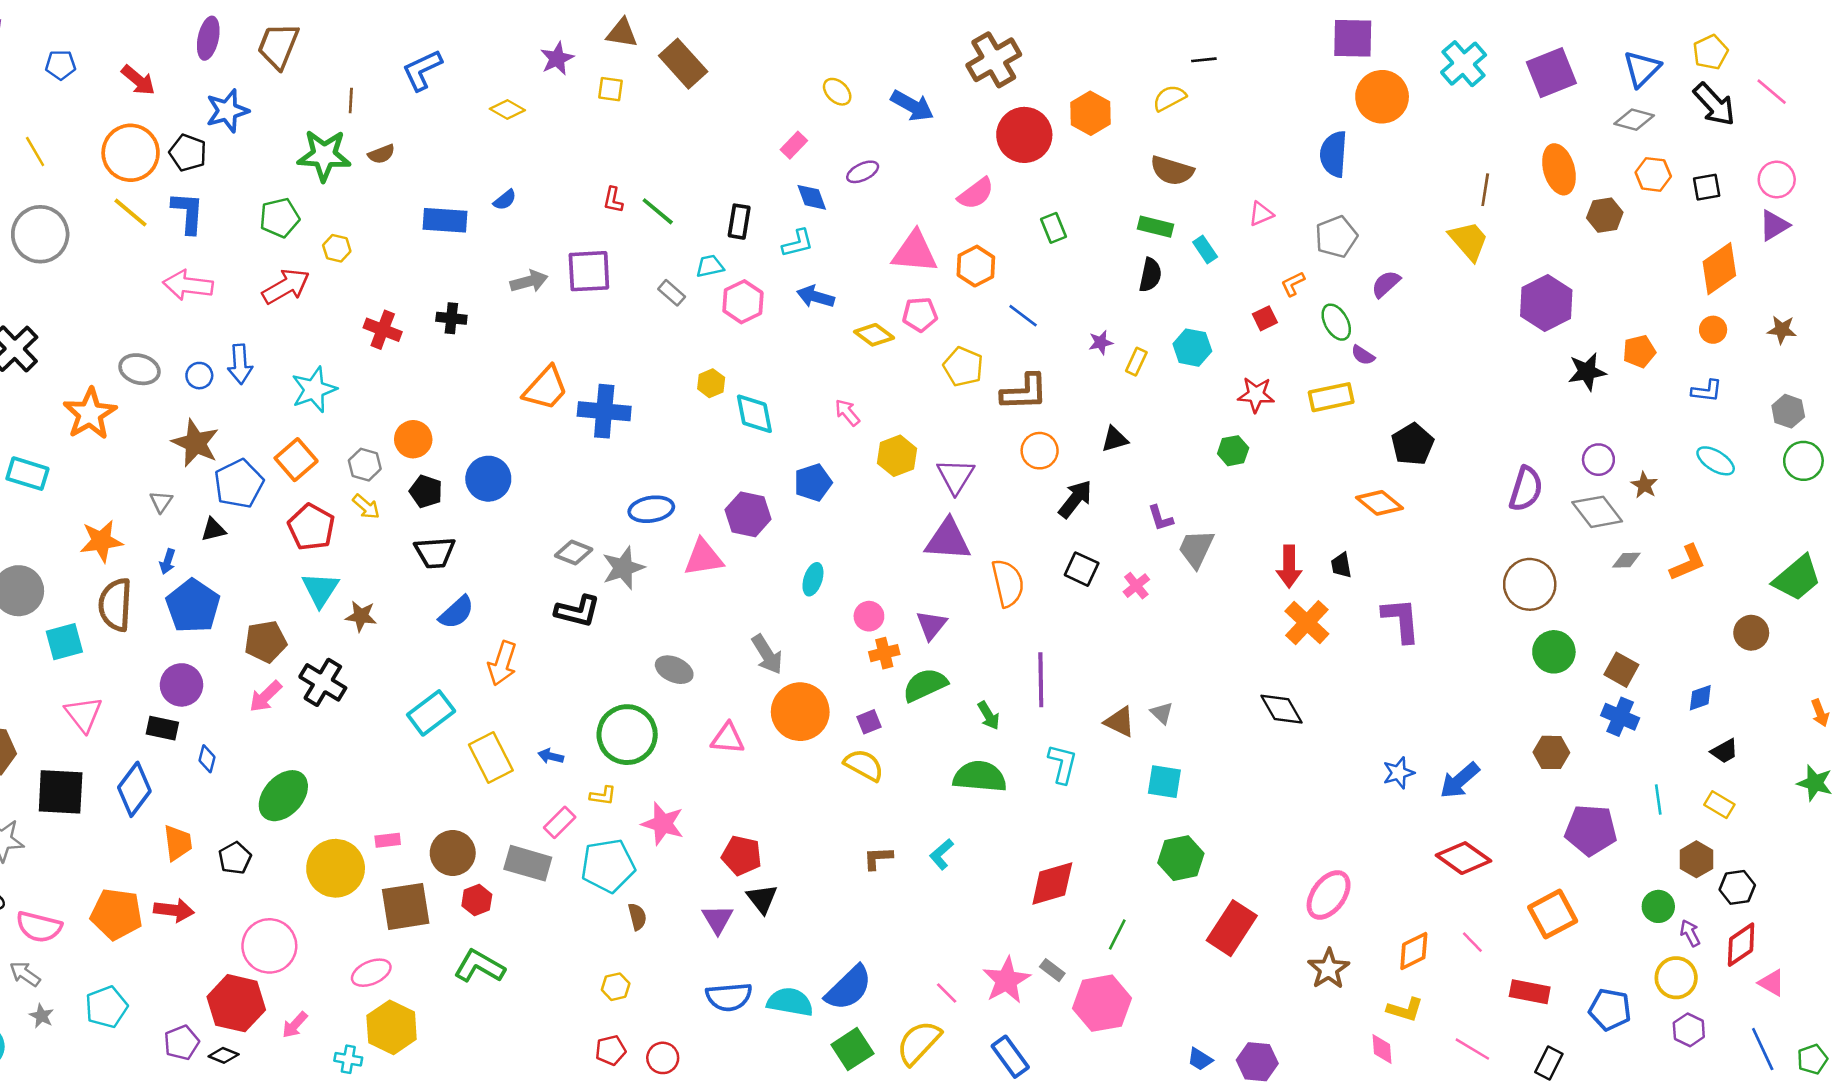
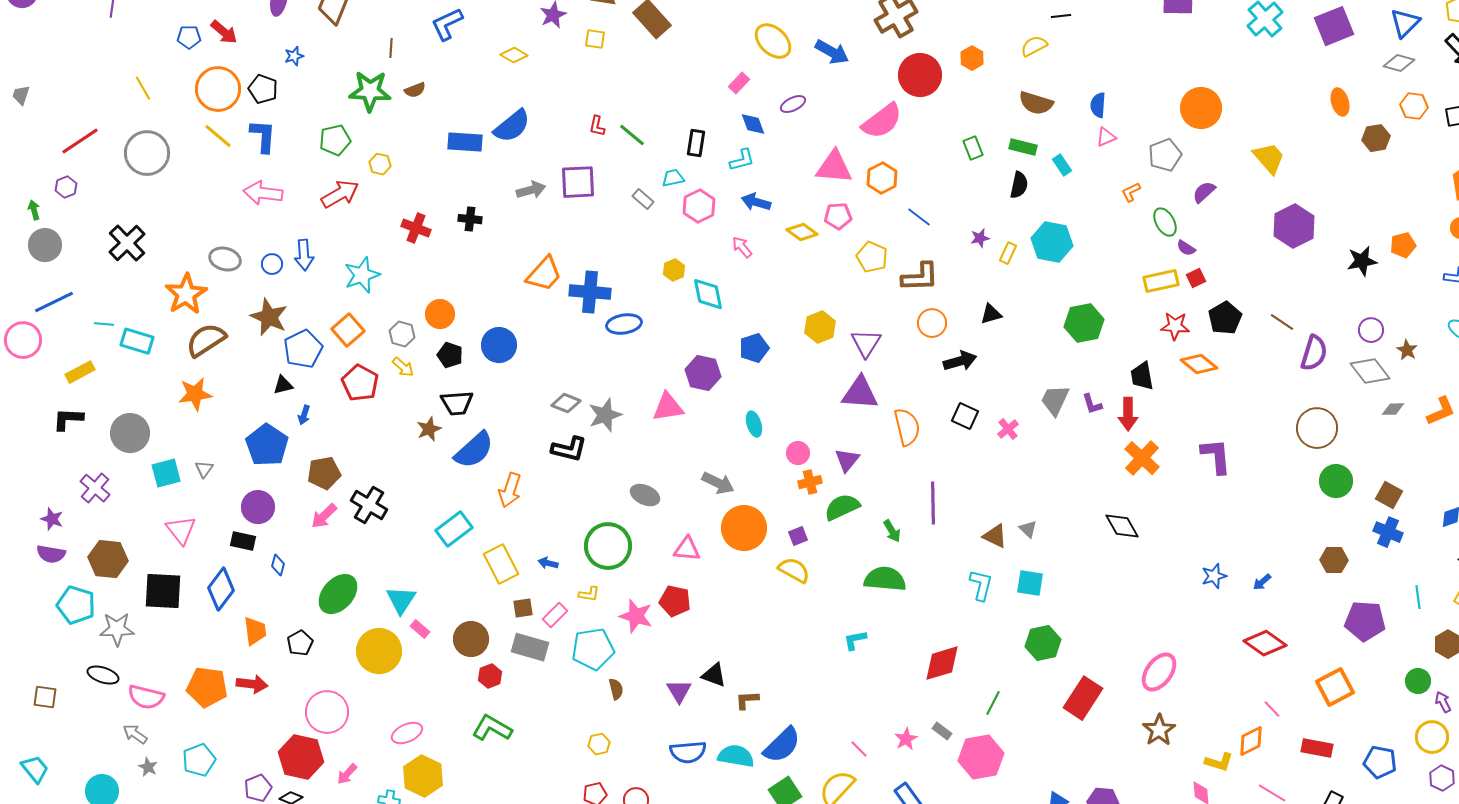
blue pentagon: (61, 65) -> (189, 37), moved
yellow ellipse: (837, 92) -> (773, 41), size x1.6
orange circle: (1382, 97) -> (1201, 108), moved
blue star: (227, 111) -> (294, 56), size x0.6
orange hexagon: (1090, 113) -> (972, 58), size x0.7
blue semicircle: (1334, 154) -> (1098, 105), moved, size x0.7
orange ellipse: (1559, 169) -> (1340, 102), size x0.7
brown line: (1485, 190) -> (1282, 322), moved, turned -65
pink semicircle: (976, 194) -> (882, 121), size x1.4
blue semicircle: (505, 200) -> (512, 126), size x2.0
green rectangle: (1054, 228) -> (973, 148), moved
purple hexagon: (1546, 303) -> (1294, 226), moved
red square: (1265, 318) -> (1196, 278), moved
cyan hexagon: (1192, 348) -> (1052, 242), size x1.4
red star: (1256, 395) -> (1175, 326), moved
pink arrow: (847, 412) -> (742, 247), moved
green hexagon: (1233, 451) -> (1084, 323), size x1.6
black arrow: (1075, 499) -> (960, 361), turned 36
gray triangle: (161, 502) -> (204, 469), moved
blue ellipse: (651, 509) -> (624, 324), moved
purple L-shape: (1161, 518) -> (1092, 404), moved
blue arrow: (167, 561) -> (304, 415), moved
black trapezoid: (1341, 565) -> (1142, 376), moved, size x1.4
cyan ellipse: (813, 579) -> (754, 424), turned -35
cyan triangle: (320, 589) -> (401, 600), moved
brown semicircle: (115, 605) -> (206, 340), moved, turned 54
blue semicircle: (456, 612) -> (474, 450), size x1.4
brown star: (361, 616) -> (429, 429), moved, turned -30
gray arrow: (767, 654) -> (718, 483), turned -32
cyan L-shape: (1062, 764) -> (981, 585), moved
blue arrow: (1460, 780) -> (1262, 582), size x0.6
pink rectangle: (388, 840) -> (420, 629), turned 48
cyan L-shape: (942, 854) -> (855, 640), turned 30
red pentagon: (742, 856) -> (675, 601), moved
brown L-shape: (878, 858) -> (747, 700), moved
black triangle: (762, 899) -> (714, 675), turned -32
brown square: (406, 906) -> (523, 608), moved, size x0.5
orange diamond: (1414, 951) -> (1251, 741), moved
pink star: (1006, 980) -> (906, 739), size x0.6

